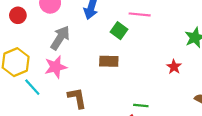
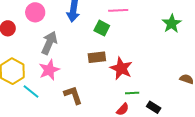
red star: (174, 67) -> (121, 68), moved, size x1.6

